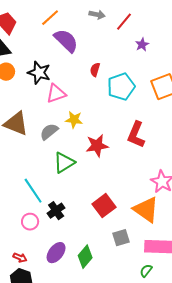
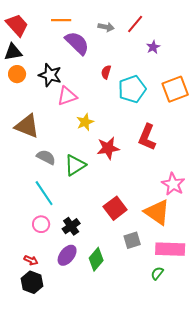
gray arrow: (97, 15) -> (106, 27), moved
orange line: (50, 18) -> (61, 20), turned 42
yellow star: (74, 120) -> (85, 122), turned -30
gray semicircle: (49, 132) -> (46, 157), moved, turned 66
black cross: (56, 211) -> (71, 226), moved

